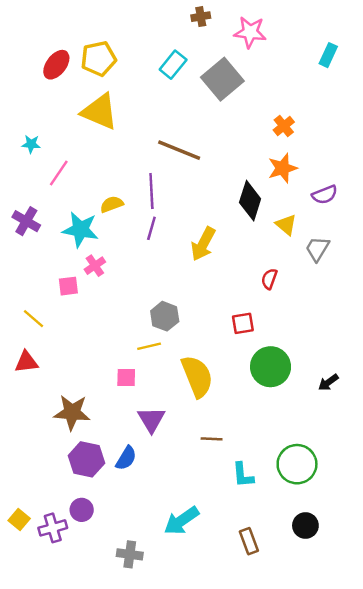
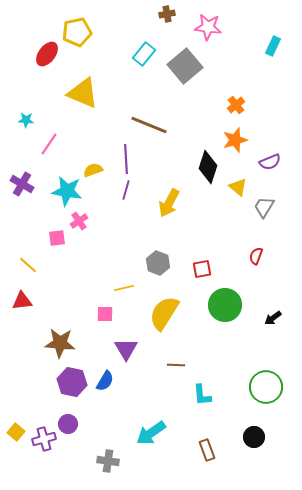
yellow pentagon: (98, 59) -> (77, 32), moved
red semicircle: (269, 279) -> (256, 256), moved
gray hexagon: (165, 316) -> (158, 263), moved
yellow semicircle: (197, 376) -> (164, 313), turned -126
green circle: (297, 464) -> (266, 387), moved

